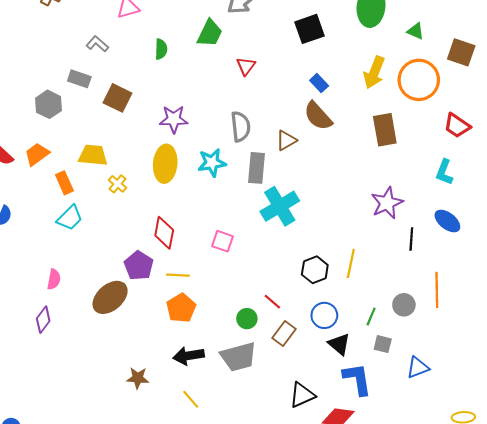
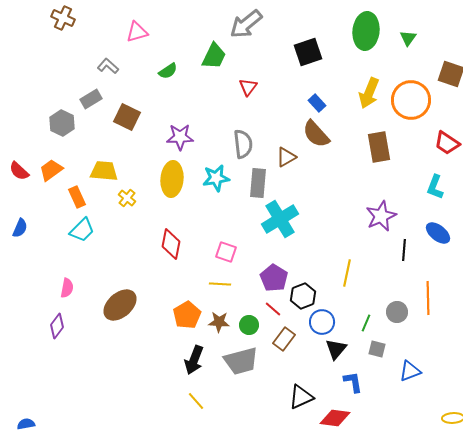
green triangle: (416, 31) -> (408, 38), moved, turned 42
green semicircle: (161, 49) -> (168, 71), turned 54
gray rectangle: (79, 79) -> (91, 99), turned -50
purple pentagon: (139, 266) -> (274, 278), moved
black hexagon: (315, 270) -> (303, 296), moved
yellow line: (178, 275) -> (220, 284), moved
black triangle: (339, 344) -> (336, 349), turned 30
black arrow: (189, 356) -> (194, 360), turned -60
brown star: (138, 378) -> (219, 322), moved
blue L-shape: (357, 379) -> (353, 382), size x0.7

